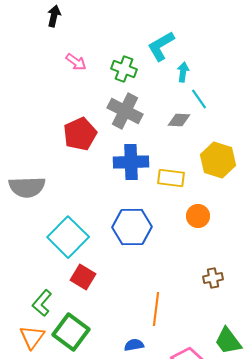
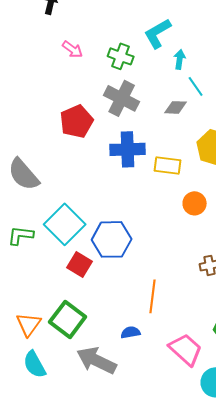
gray semicircle: (27, 187) -> (24, 174), turned 51
blue hexagon: (132, 227) -> (112, 239), moved
green L-shape: (42, 303) -> (21, 235), moved, turned 56

